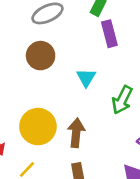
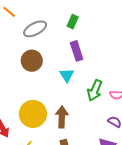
purple rectangle: (109, 34) -> (77, 51), moved

